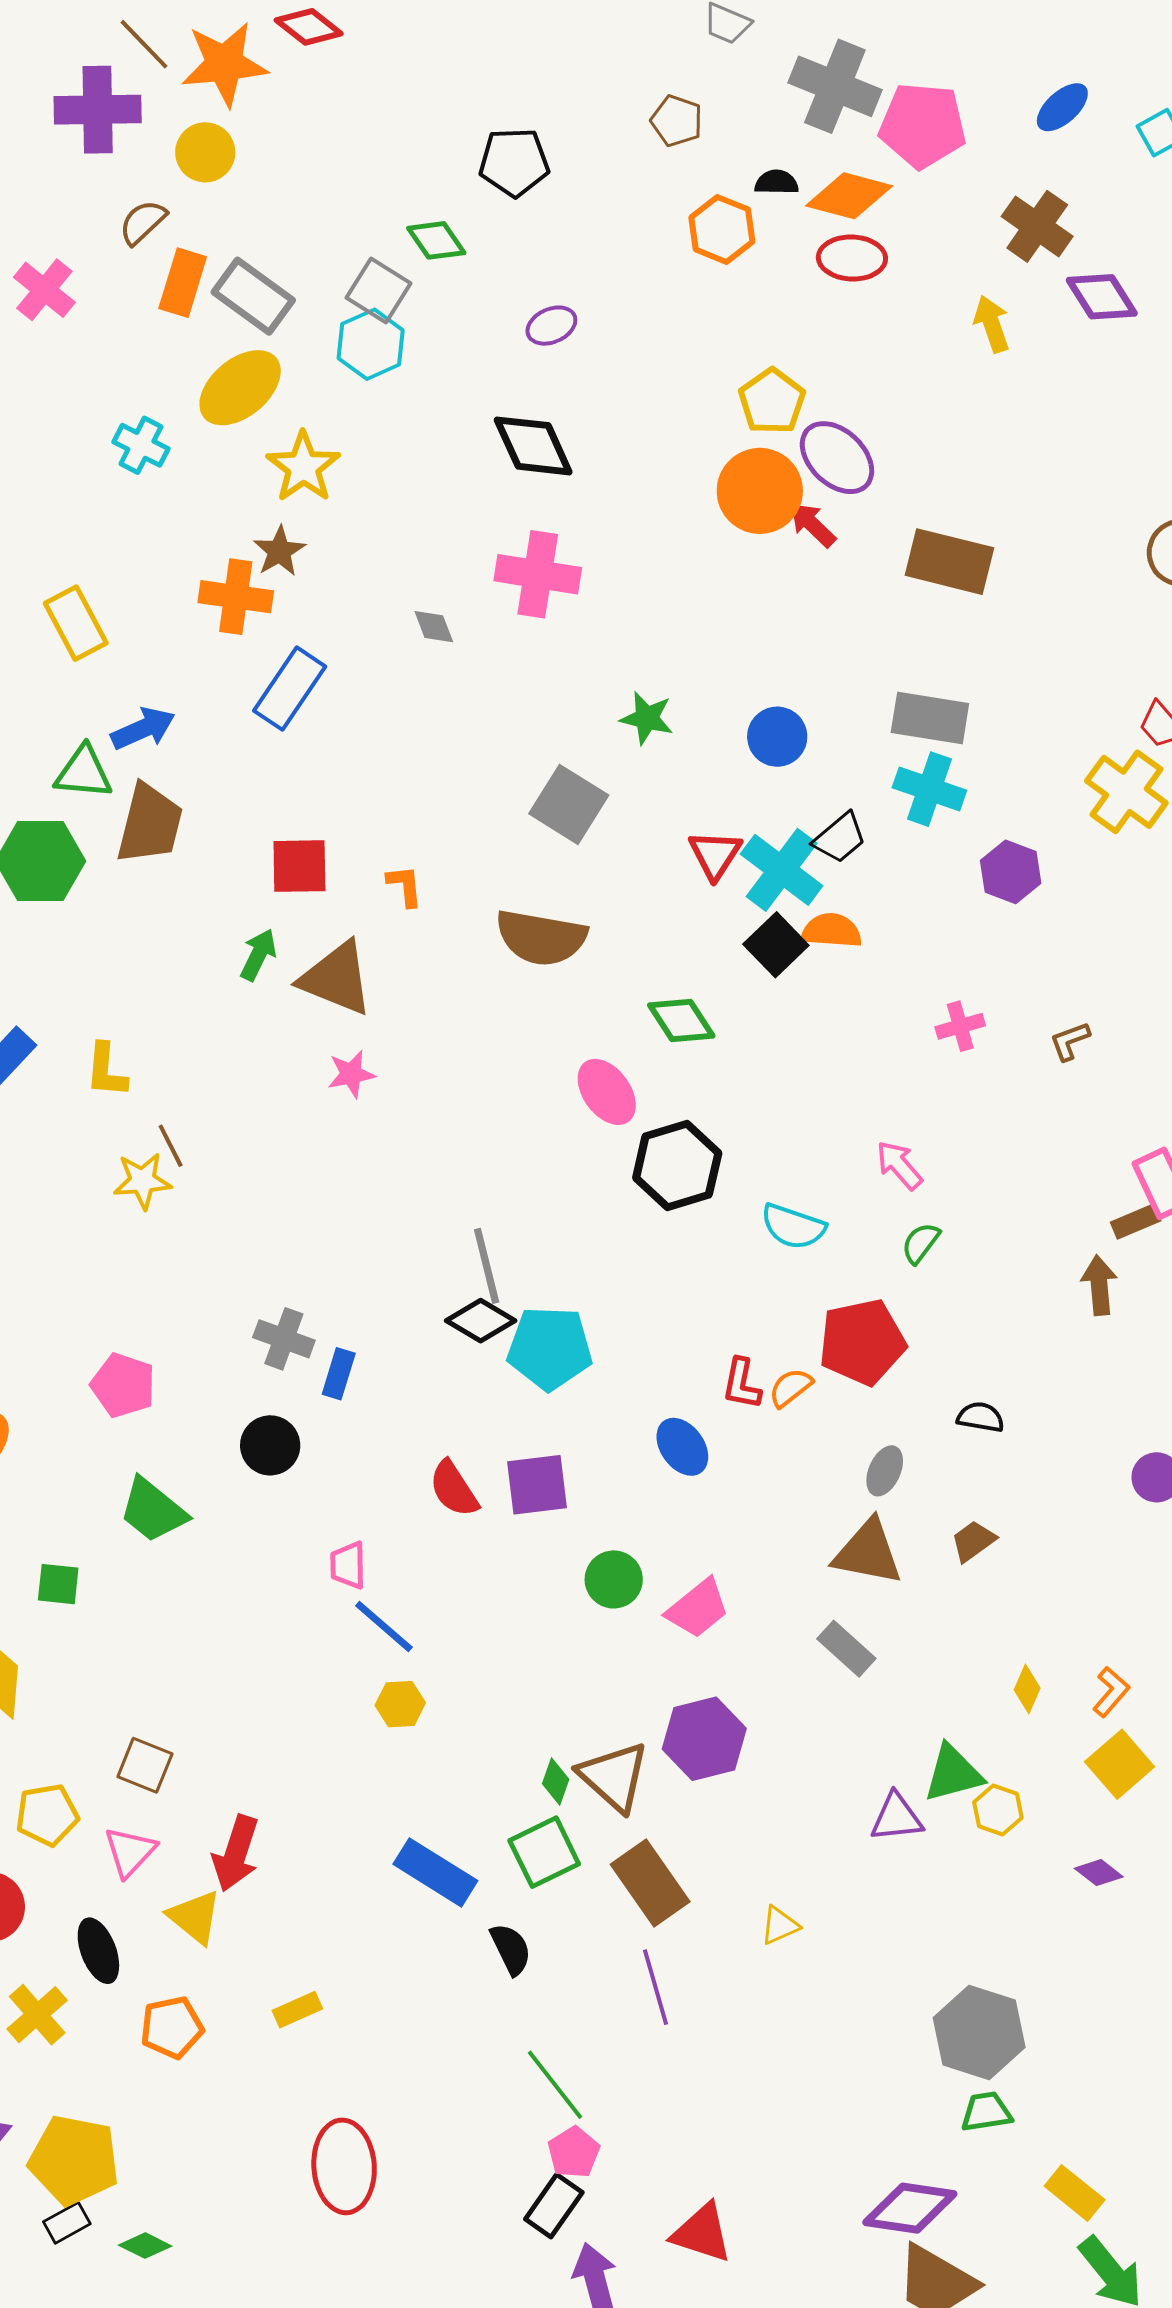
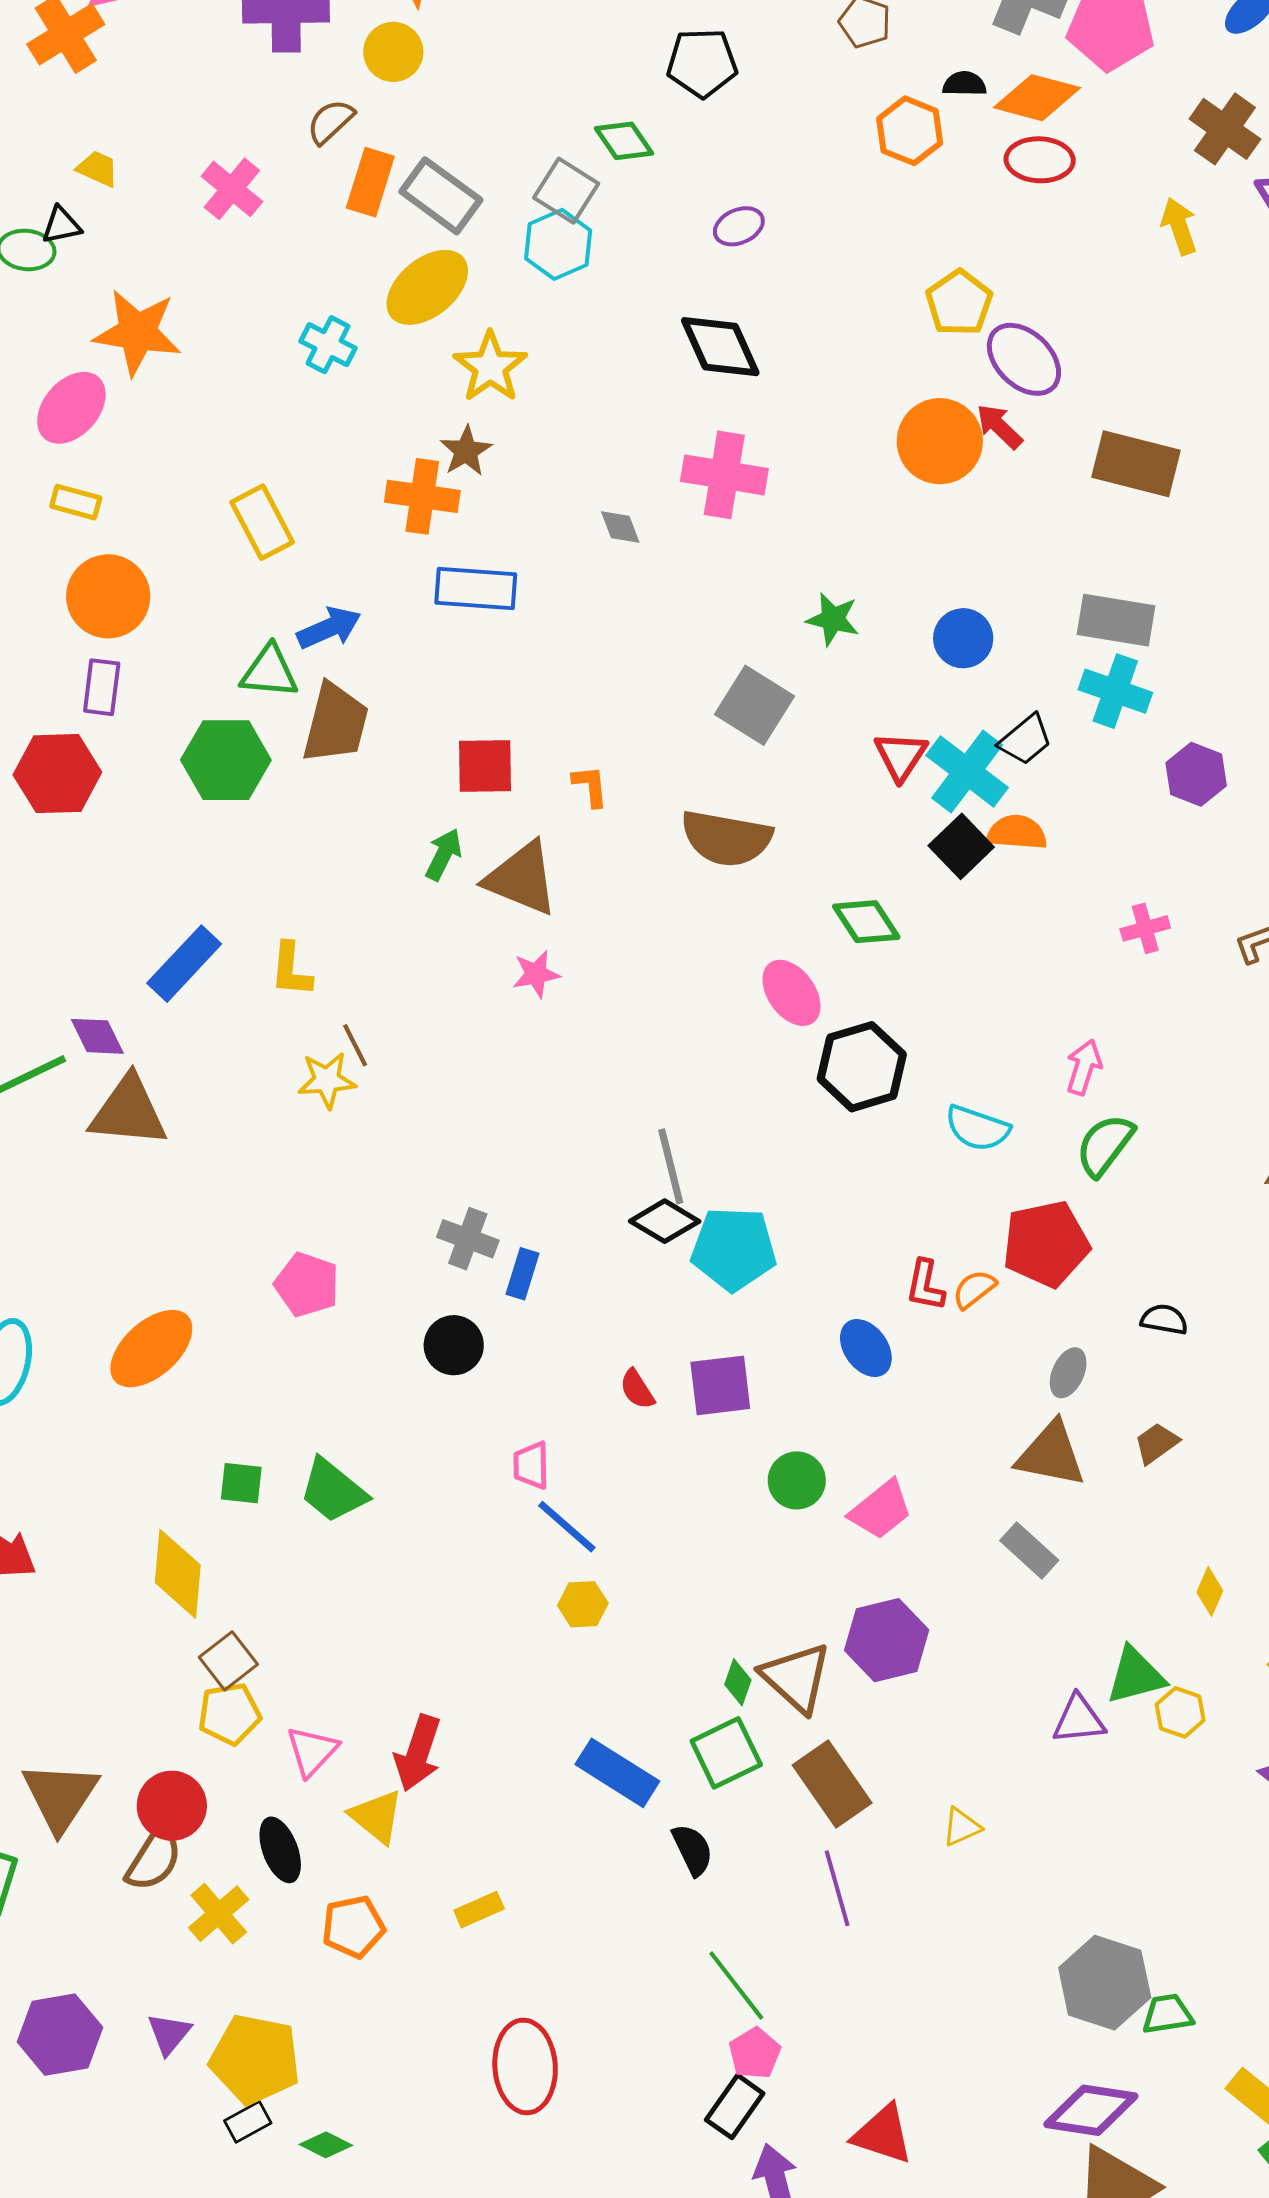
orange circle: (760, 491) -> (940, 441), moved
blue rectangle: (290, 689) -> (476, 588), turned 60
pink arrow: (899, 1165) -> (1084, 1067), turned 58
green semicircle: (921, 1243) -> (1105, 1145), size x1.5
red semicircle: (454, 1489) -> (637, 1389), size x0.7
green trapezoid: (153, 1510) -> (333, 1491), moved
brown square: (145, 1765) -> (228, 1661), moved, turned 30
gray hexagon: (979, 2033) -> (1105, 1983), moved

